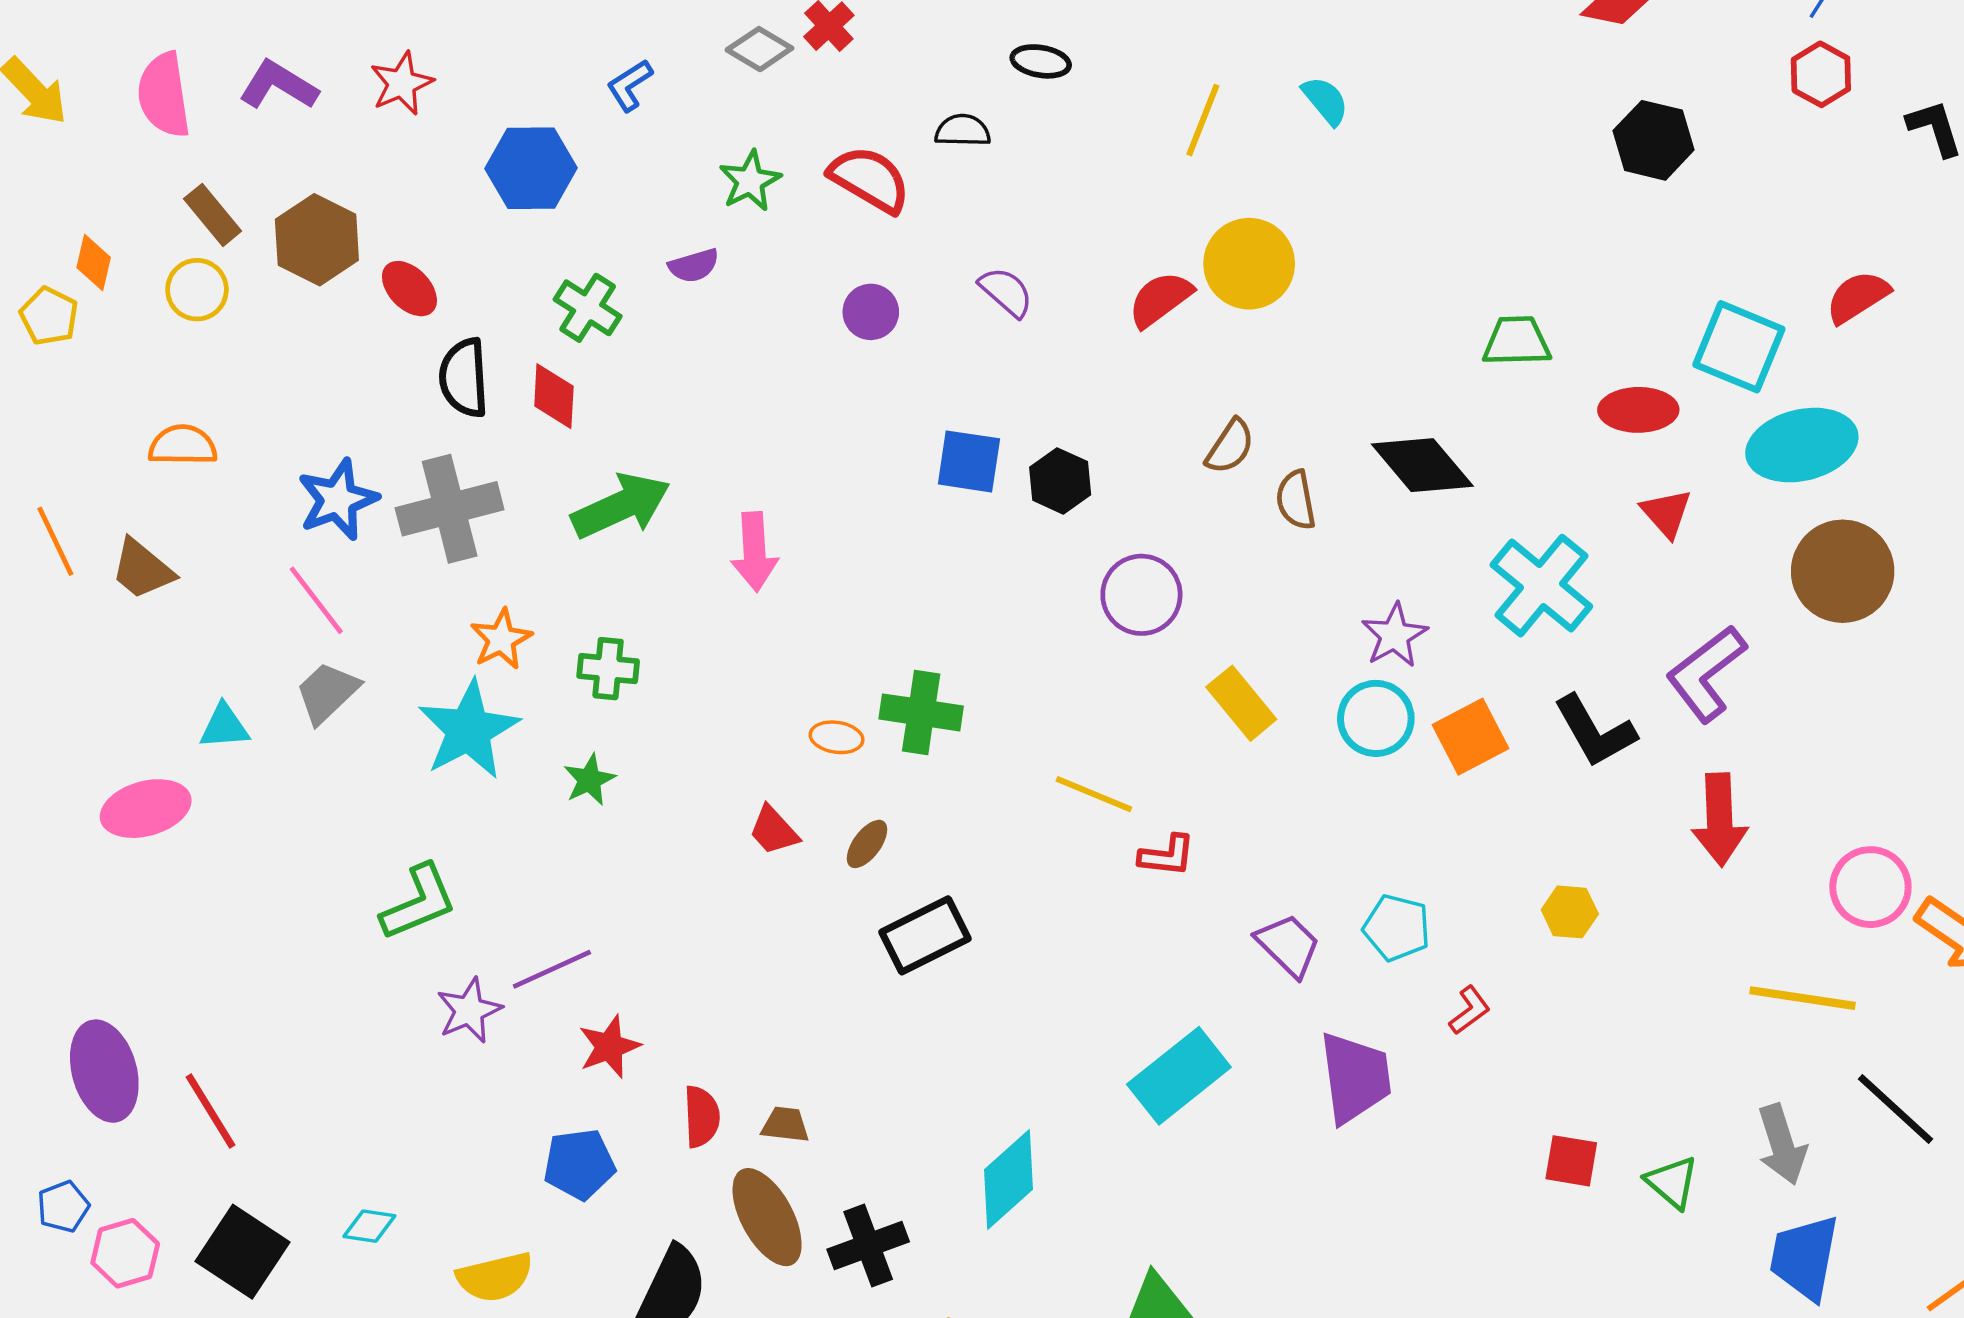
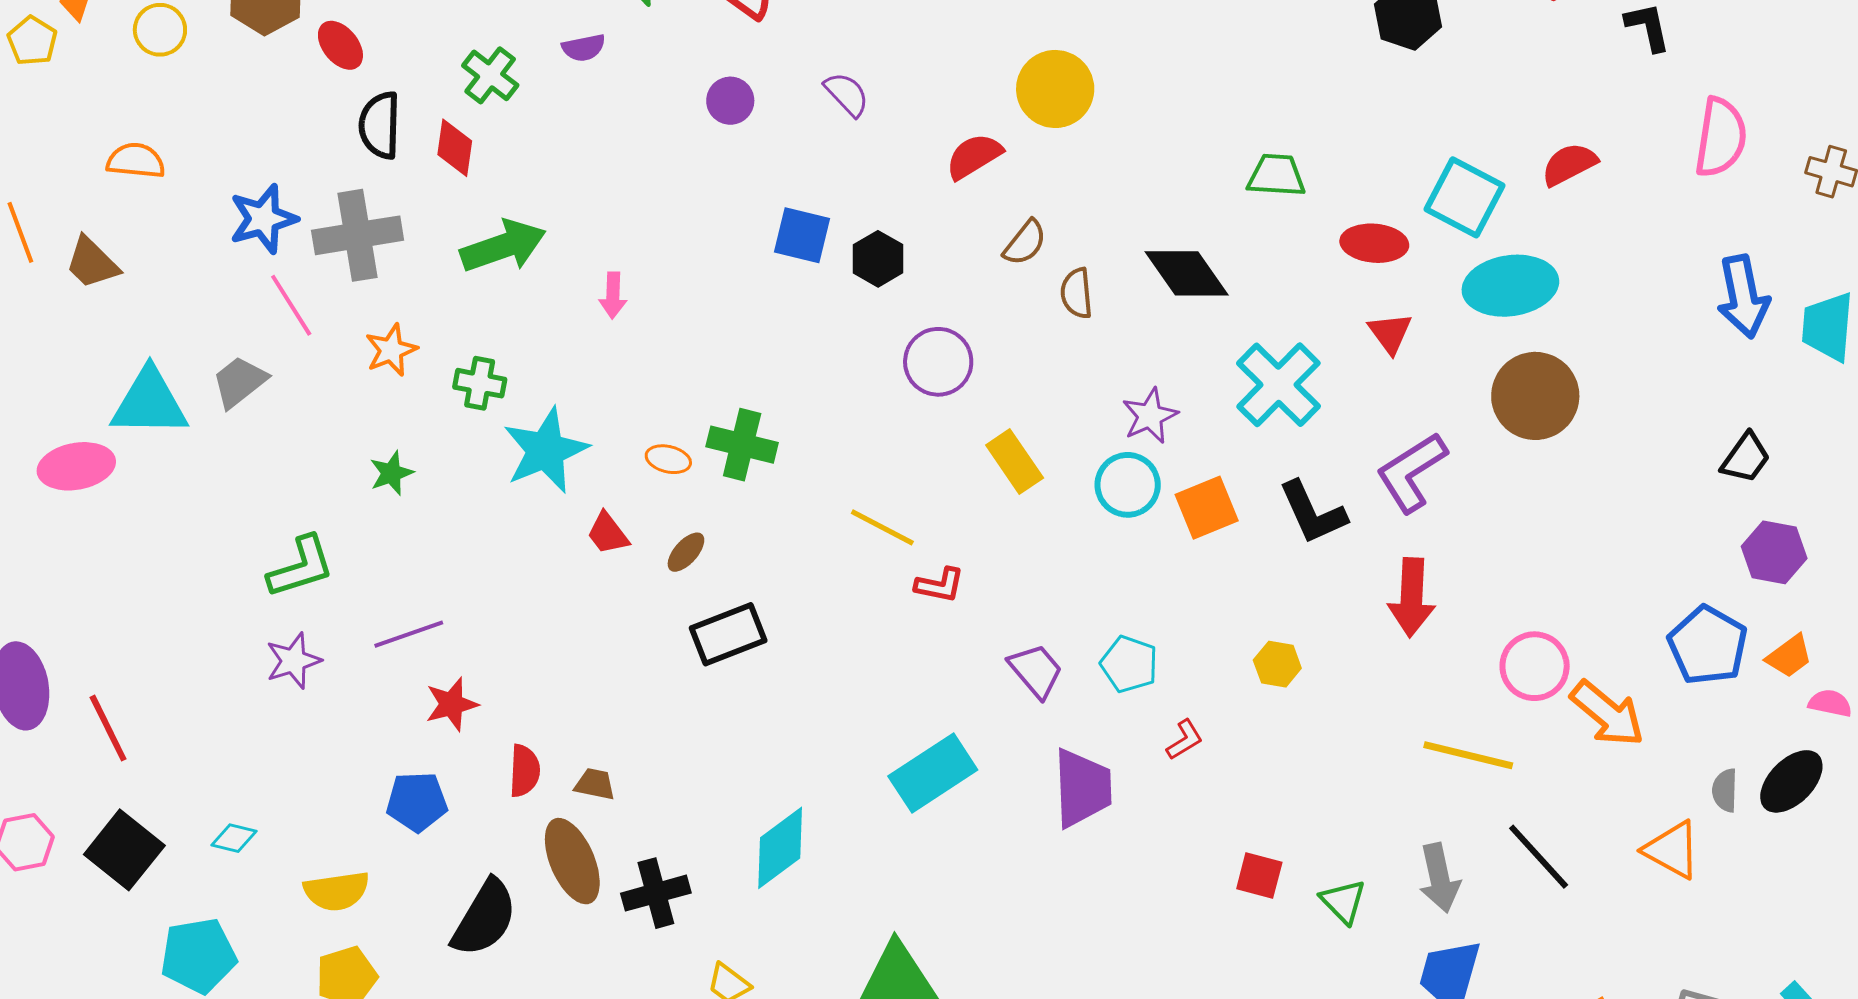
red semicircle: (1160, 299) -> (974, 156), moved
pink arrow: (754, 552) -> (613, 295), size x0.7
pink line: (316, 600) -> (291, 305), moved
cyan triangle: (224, 726) -> (149, 403), size x1.8
cyan star: (469, 730) -> (546, 450), moved
green star: (589, 780) -> (391, 473), moved
purple star: (469, 1010) -> (293, 661), moved

